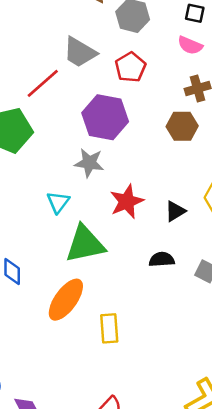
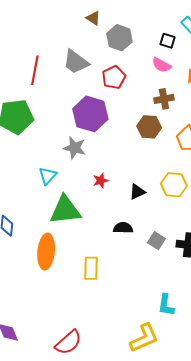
red line: (43, 83) -> (35, 70), moved, turned -44
red star: (127, 202) -> (101, 181), size x0.6
orange ellipse: (66, 300) -> (46, 252), turned -36
yellow rectangle: (109, 328) -> (91, 268), moved

